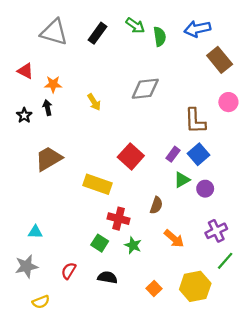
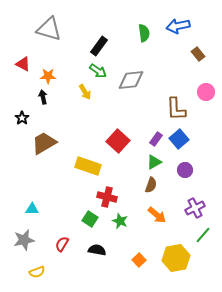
green arrow: (135, 25) -> (98, 71), moved
black rectangle: (97, 33) -> (99, 46), moved
brown rectangle: (220, 60) -> (198, 54), size x0.6
black star: (24, 115) -> (22, 118), moved
green triangle: (182, 180) -> (154, 162), moved
brown semicircle: (156, 205) -> (151, 185), moved

